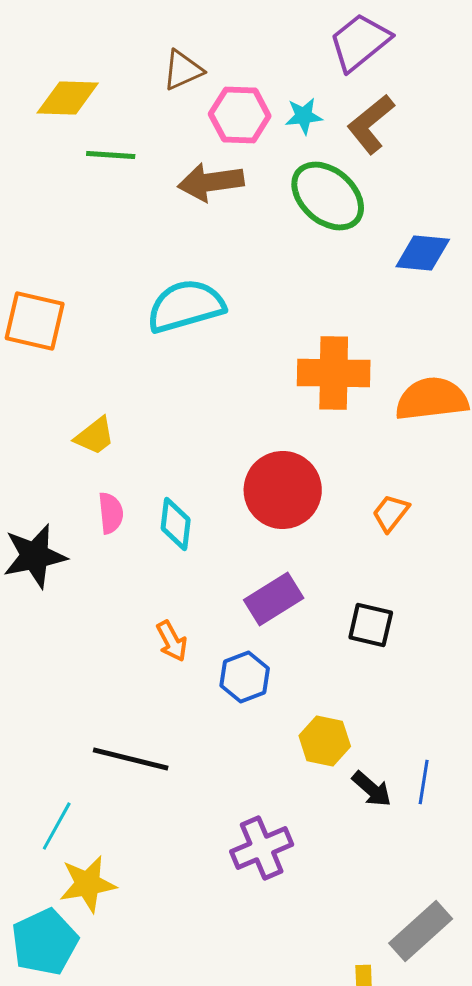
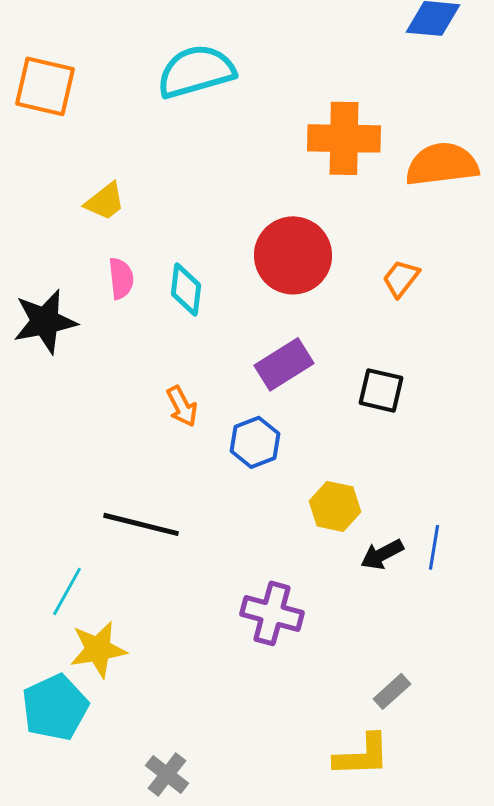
black arrow: (372, 789) -> (382, 554), turned 111
purple cross: (262, 848) -> (272, 613), turned 38
gray rectangle: (421, 931) -> (392, 691), moved, size x0.6

